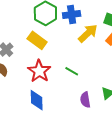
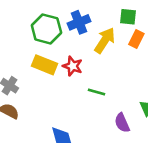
red star: (39, 71) -> (73, 66), moved, size x0.7

